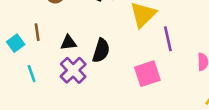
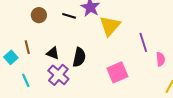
purple line: (168, 39) -> (143, 42), moved
black triangle: (68, 43) -> (53, 53), turned 32

